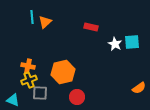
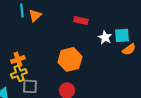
orange cross: (28, 66) -> (18, 59), turned -32
orange hexagon: (63, 72) -> (70, 59), moved
orange semicircle: (139, 88) -> (129, 49), moved

